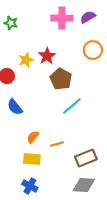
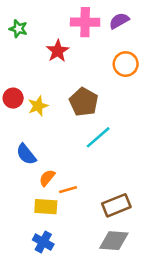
red star: (47, 56) -> (58, 51), moved
yellow star: (26, 60) -> (38, 106), moved
blue semicircle: (15, 107) -> (26, 154), moved
orange line: (57, 144) -> (68, 190), moved

